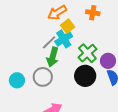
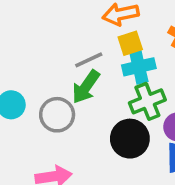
cyan cross: (64, 39) -> (139, 67), moved

